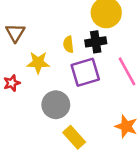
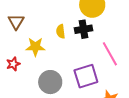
purple square: (85, 72) -> (86, 76), moved

